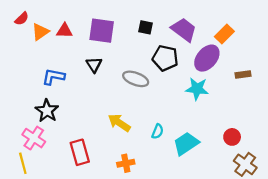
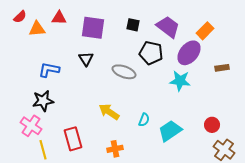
red triangle: (64, 31) -> (59, 18), moved
orange triangle: (40, 32) -> (37, 29), turned 30
black star: (47, 111) -> (43, 101), turned 30
yellow line: (23, 163) -> (43, 150), moved

